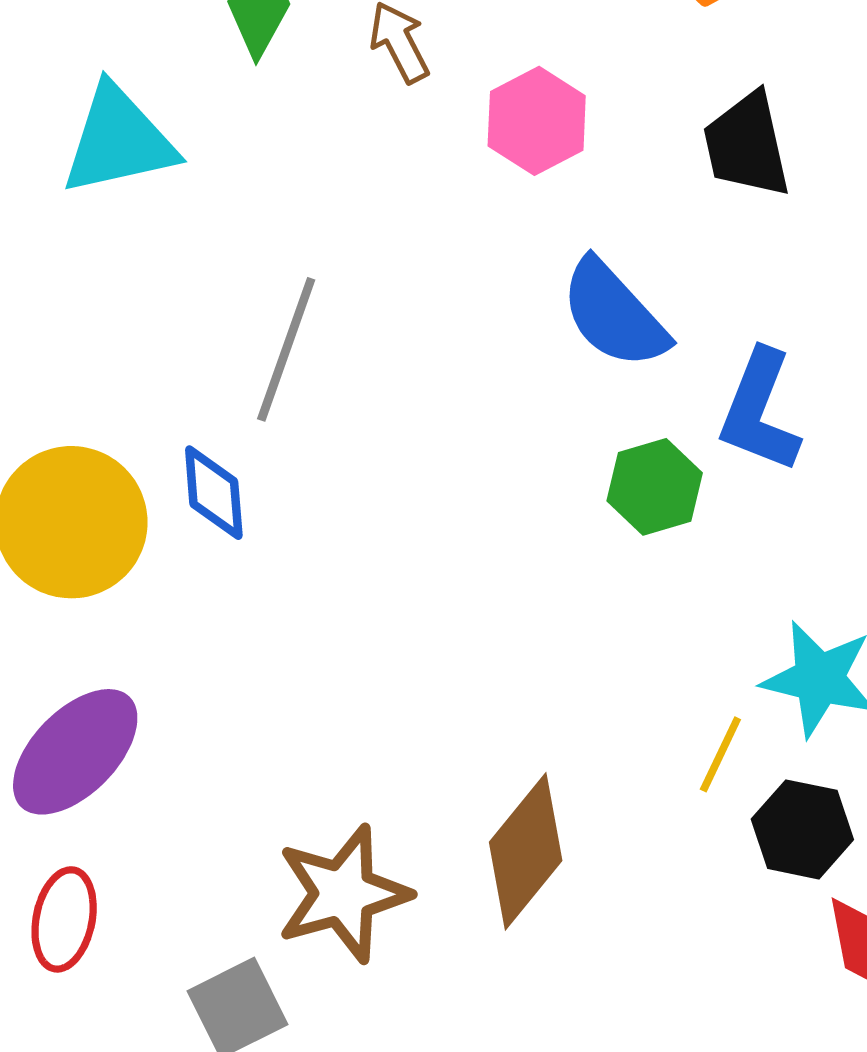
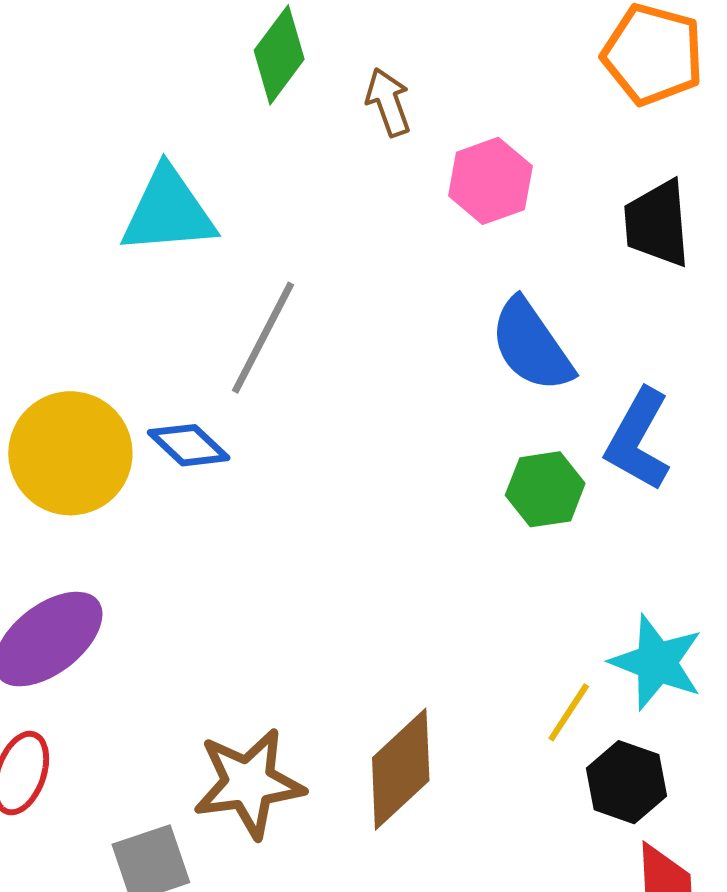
cyan triangle: (119, 140) -> (168, 211), moved
blue diamond: (214, 493) -> (189, 445), turned -50

